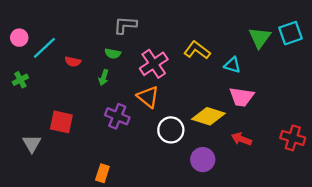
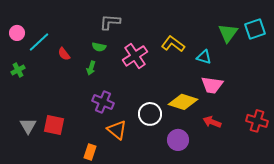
red semicircle: (73, 62) -> (64, 54), turned 40
orange triangle: (148, 97) -> (117, 130), moved
red square: (61, 122) -> (54, 125), moved

